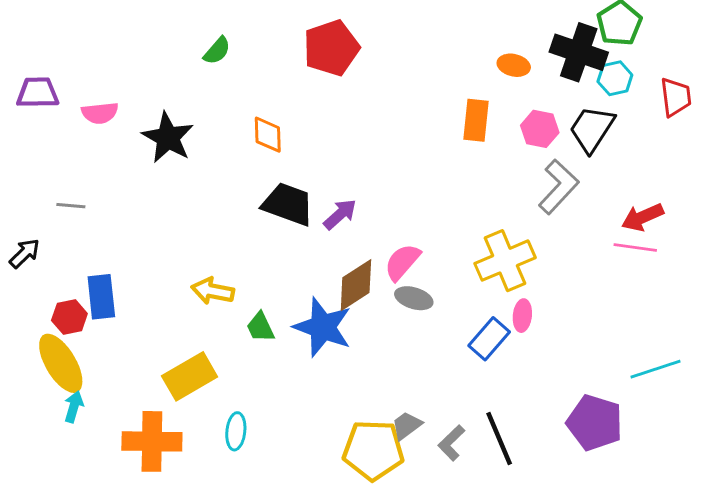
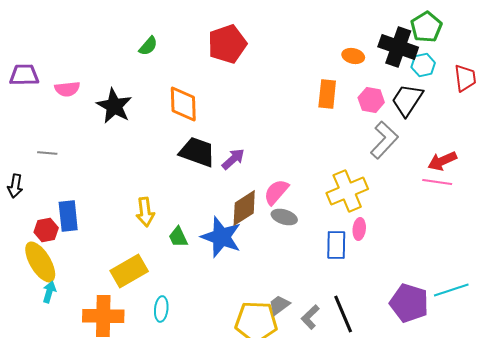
orange diamond: (268, 135) -> (183, 104), size x1.4
black arrow: (25, 253) -> (15, 186), turned 145
yellow arrow: (213, 291) -> (145, 212), turned -108
blue rectangle: (489, 339) -> (336, 245), turned -40
cyan line: (655, 369) -> (451, 290), moved

